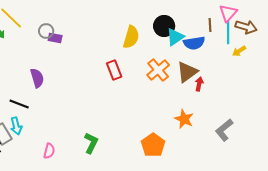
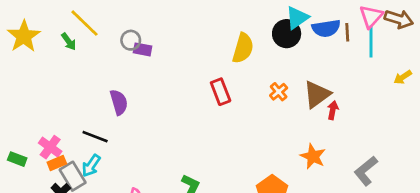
brown arrow: (246, 27) -> (399, 19), moved
cyan triangle: (175, 37) -> (297, 18), moved
blue semicircle: (194, 43) -> (326, 28), moved
yellow arrow: (239, 51) -> (403, 77), moved
orange cross: (158, 70) -> (279, 92), size x0.6
cyan arrow: (16, 126) -> (91, 166), turned 48

